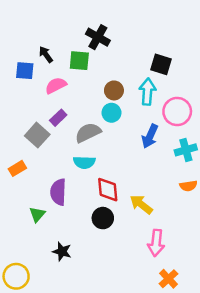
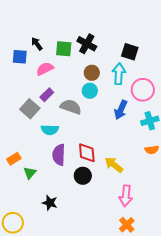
black cross: (98, 37) -> (87, 44), moved
gray semicircle: (88, 133) -> (71, 107), turned 45
cyan semicircle: (84, 162) -> (50, 130), moved
orange rectangle: (17, 168) -> (14, 159), moved
purple semicircle: (58, 192) -> (59, 155), moved
orange cross: (168, 279) -> (127, 225), moved

